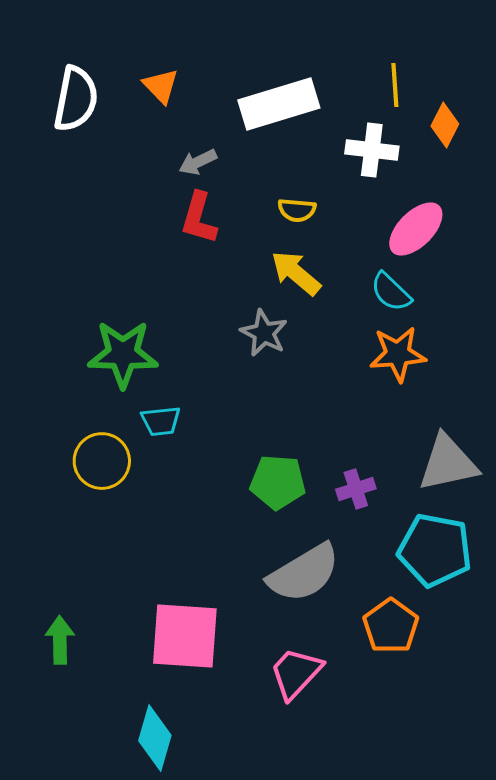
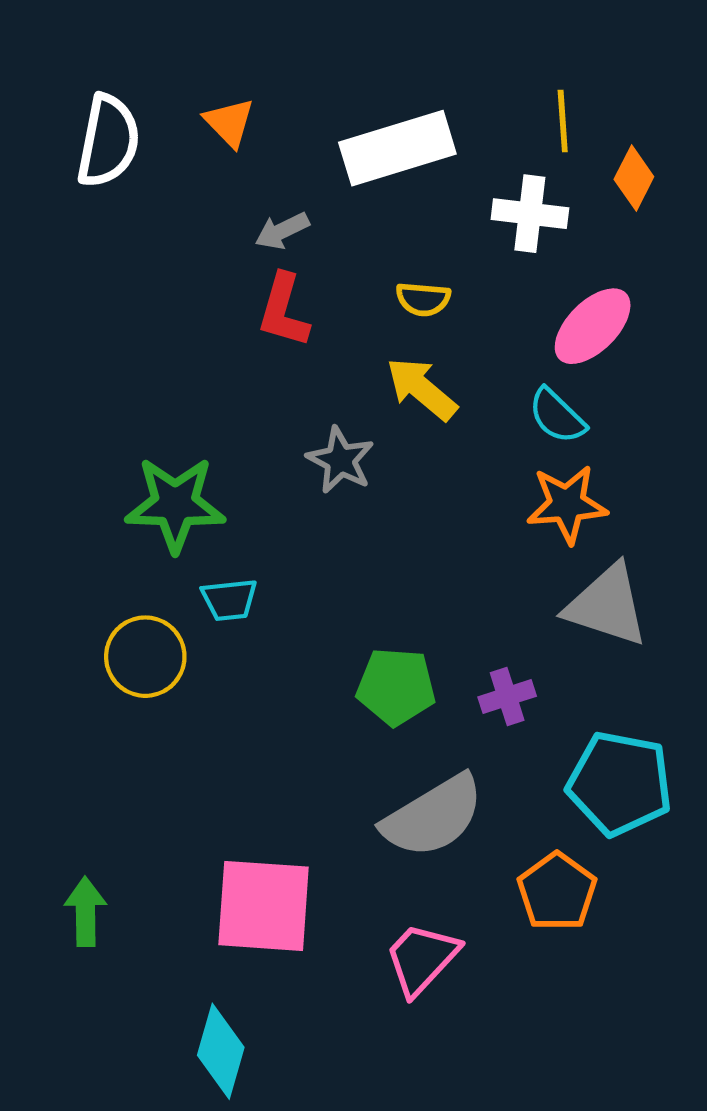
gray star: (264, 333) -> (340, 460), moved
gray triangle: (448, 463) -> (607, 605), moved, turned 30

